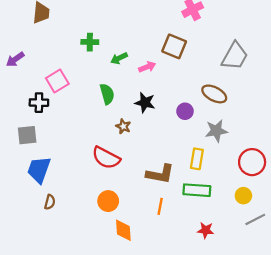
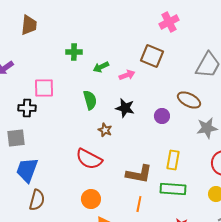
pink square: (57, 81) -> (44, 88), turned 30
gray star: (216, 131) -> (207, 128), moved
brown semicircle: (50, 202) -> (37, 200), size x1.5

